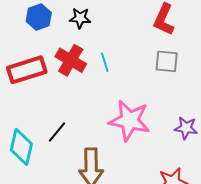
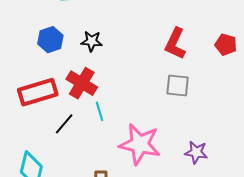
cyan line: (105, 62) -> (99, 111), moved
black line: (57, 132) -> (64, 124), moved

